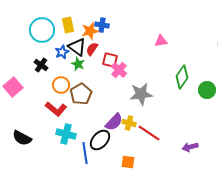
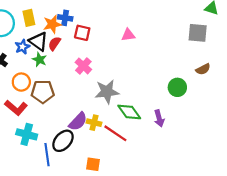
red square: (110, 60) -> (82, 33), moved
green diamond: (182, 77) -> (129, 112), moved, turned -70
brown pentagon: (81, 94) -> (43, 92), turned 30
purple arrow: (190, 147) -> (159, 118), moved, turned -91

